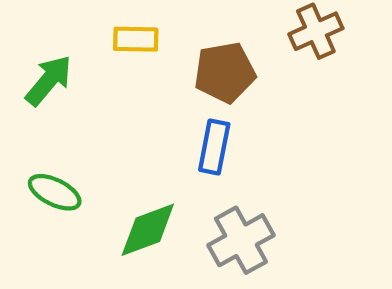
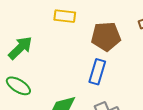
green arrow: (49, 80) -> (20, 48), moved

